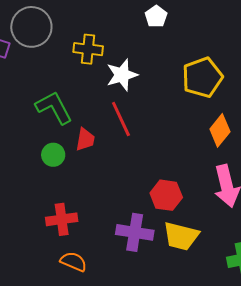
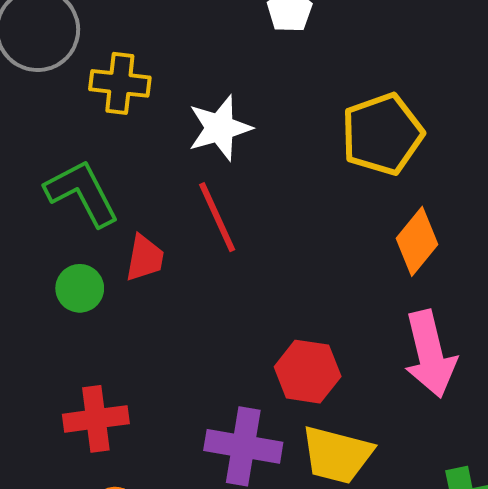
yellow cross: (88, 49) -> (120, 83), moved

